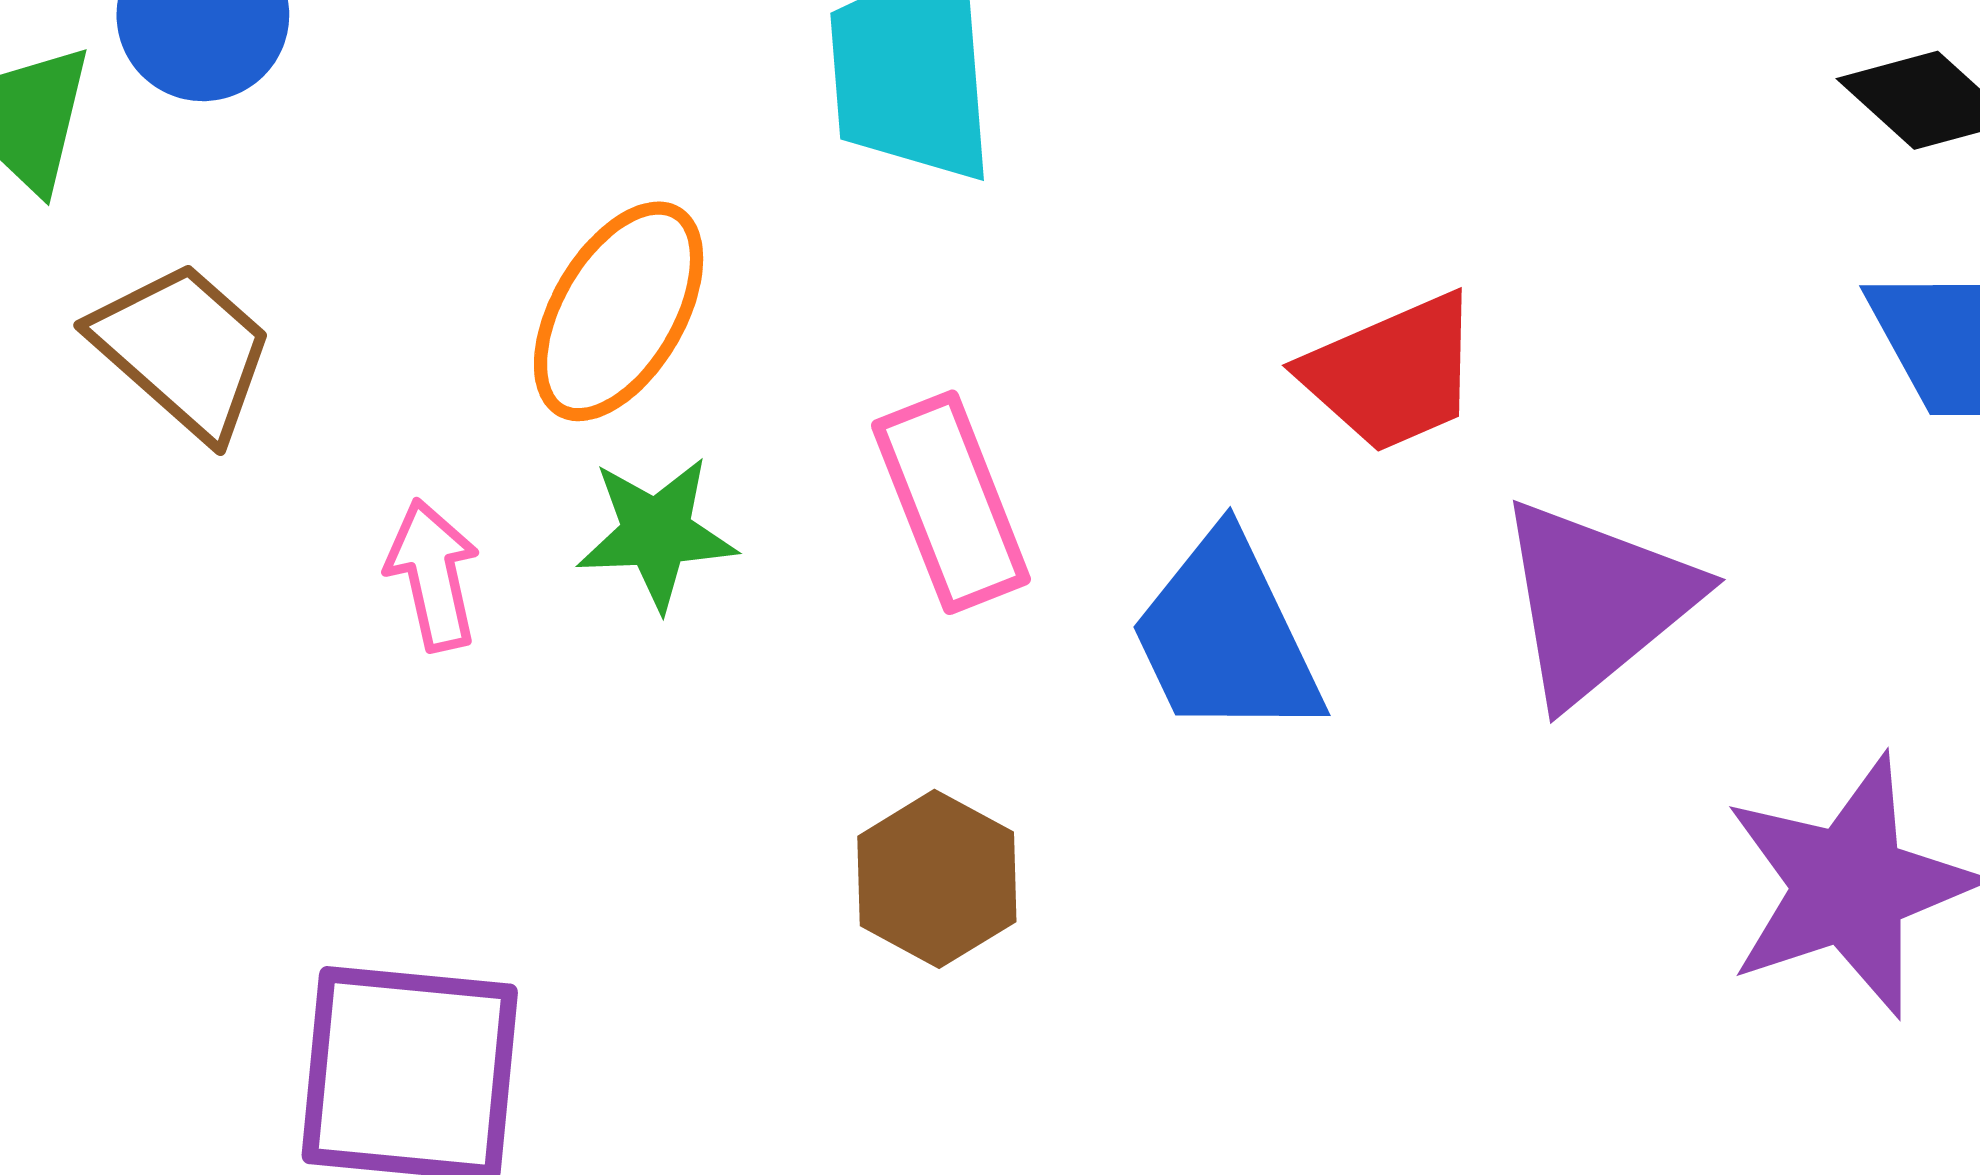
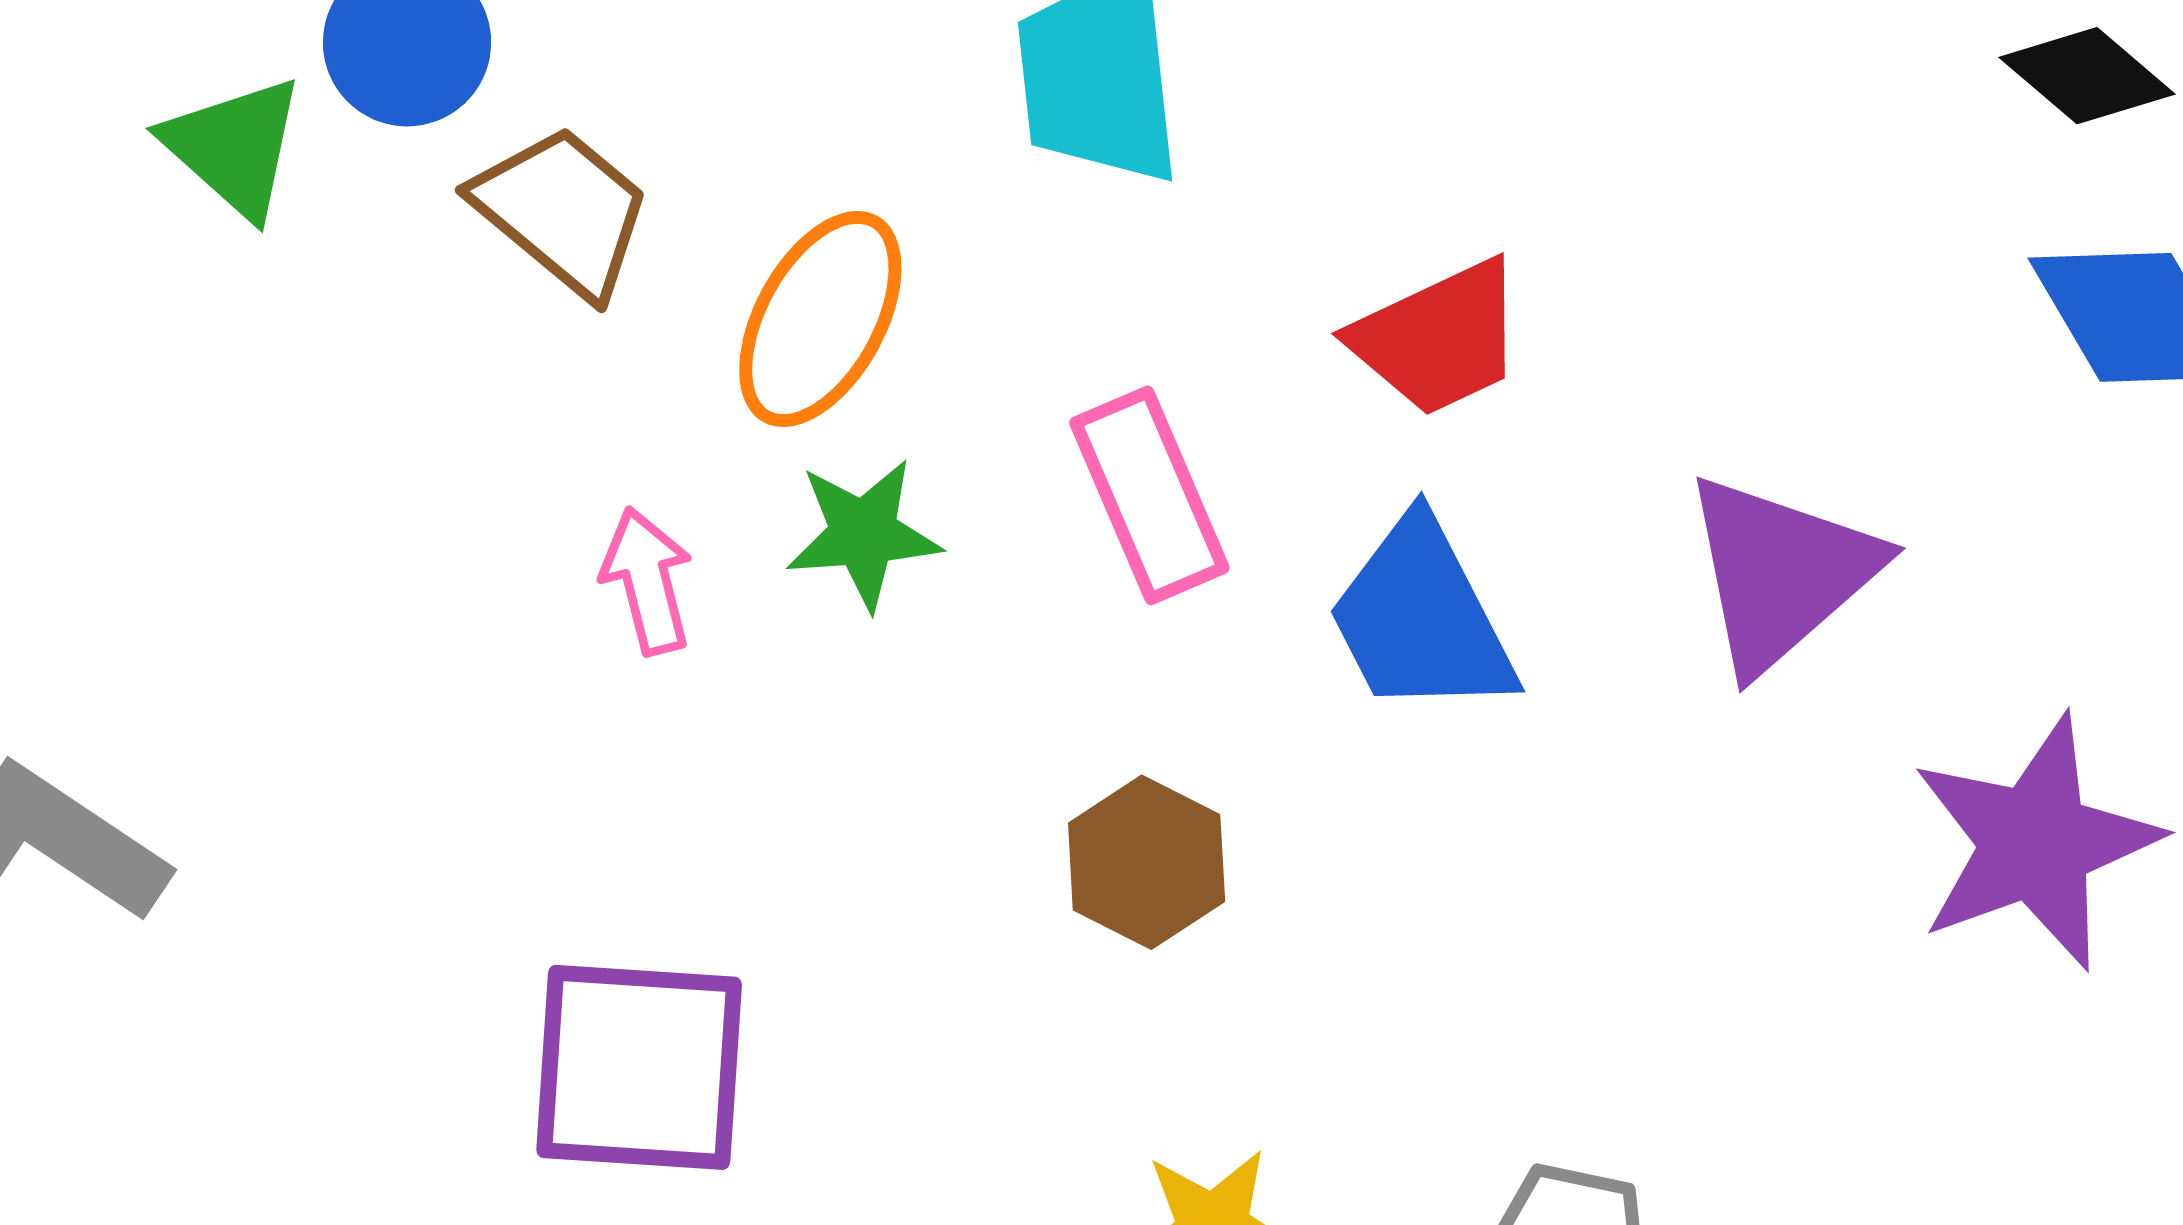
brown trapezoid: (183, 350) -> (563, 211), moved
red trapezoid: (1392, 373) -> (1438, 338), moved

